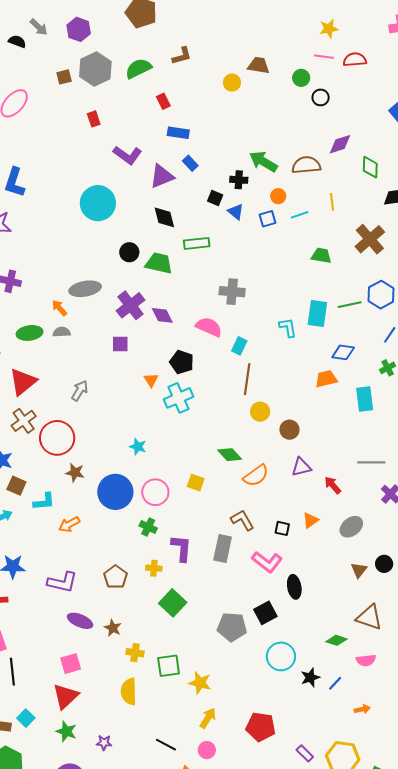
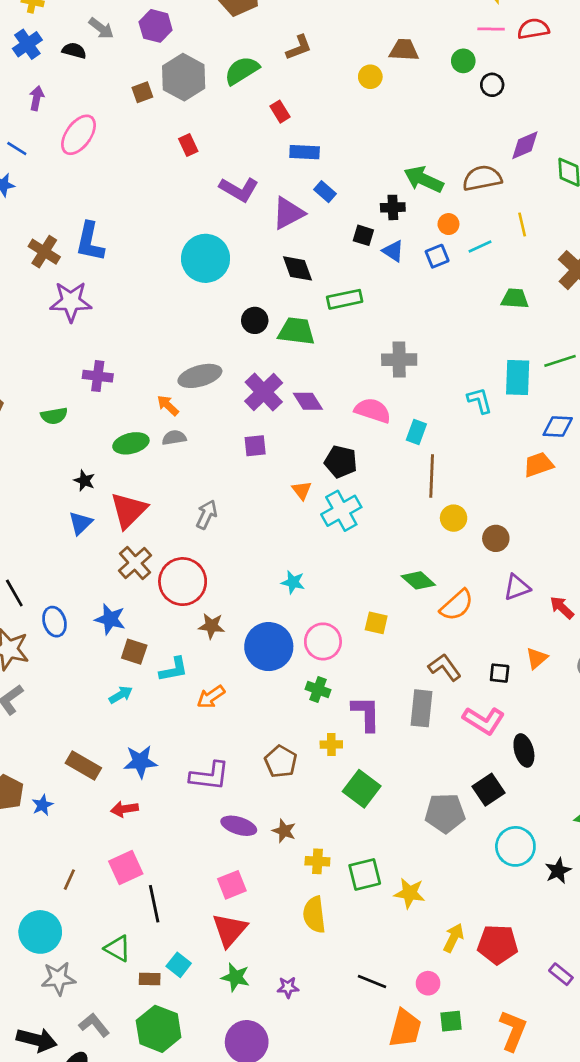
yellow arrow: (208, 718) -> (454, 938), moved

